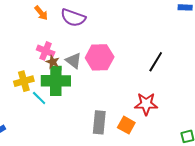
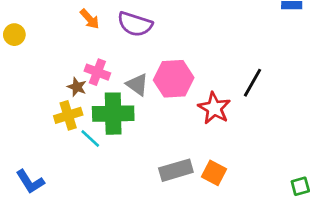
brown star: (53, 62) -> (77, 87), moved
red star: (146, 104) -> (214, 108), moved, turned 30
gray rectangle: (99, 122) -> (176, 170), turned 70

